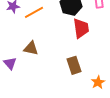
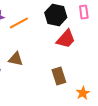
red trapezoid: (81, 28) -> (66, 39), turned 50

